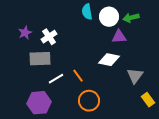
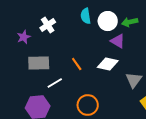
white cross: (49, 37) -> (48, 25), moved
purple triangle: (119, 37) -> (118, 41), turned 35
orange line: (78, 76) -> (77, 64), moved

